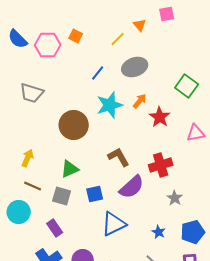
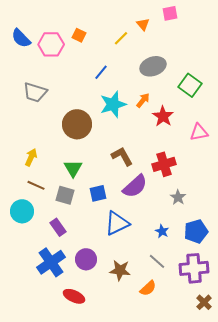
gray ellipse: (135, 67) -> (153, 66), moved
green triangle: (70, 169) -> (73, 168), turned -36

